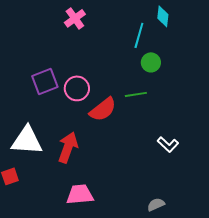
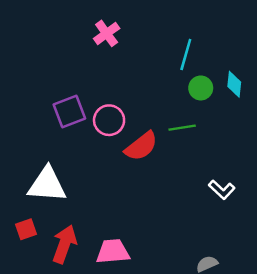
cyan diamond: (163, 16) -> (234, 84), moved
red arrow: (68, 147) -> (64, 244), moved

